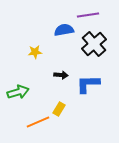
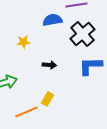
blue L-shape: (88, 84) -> (90, 66), moved

